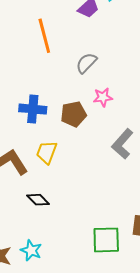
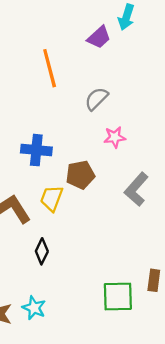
brown pentagon: (73, 114) -> (80, 175), moved
black diamond: (38, 200) -> (42, 251), turned 70

